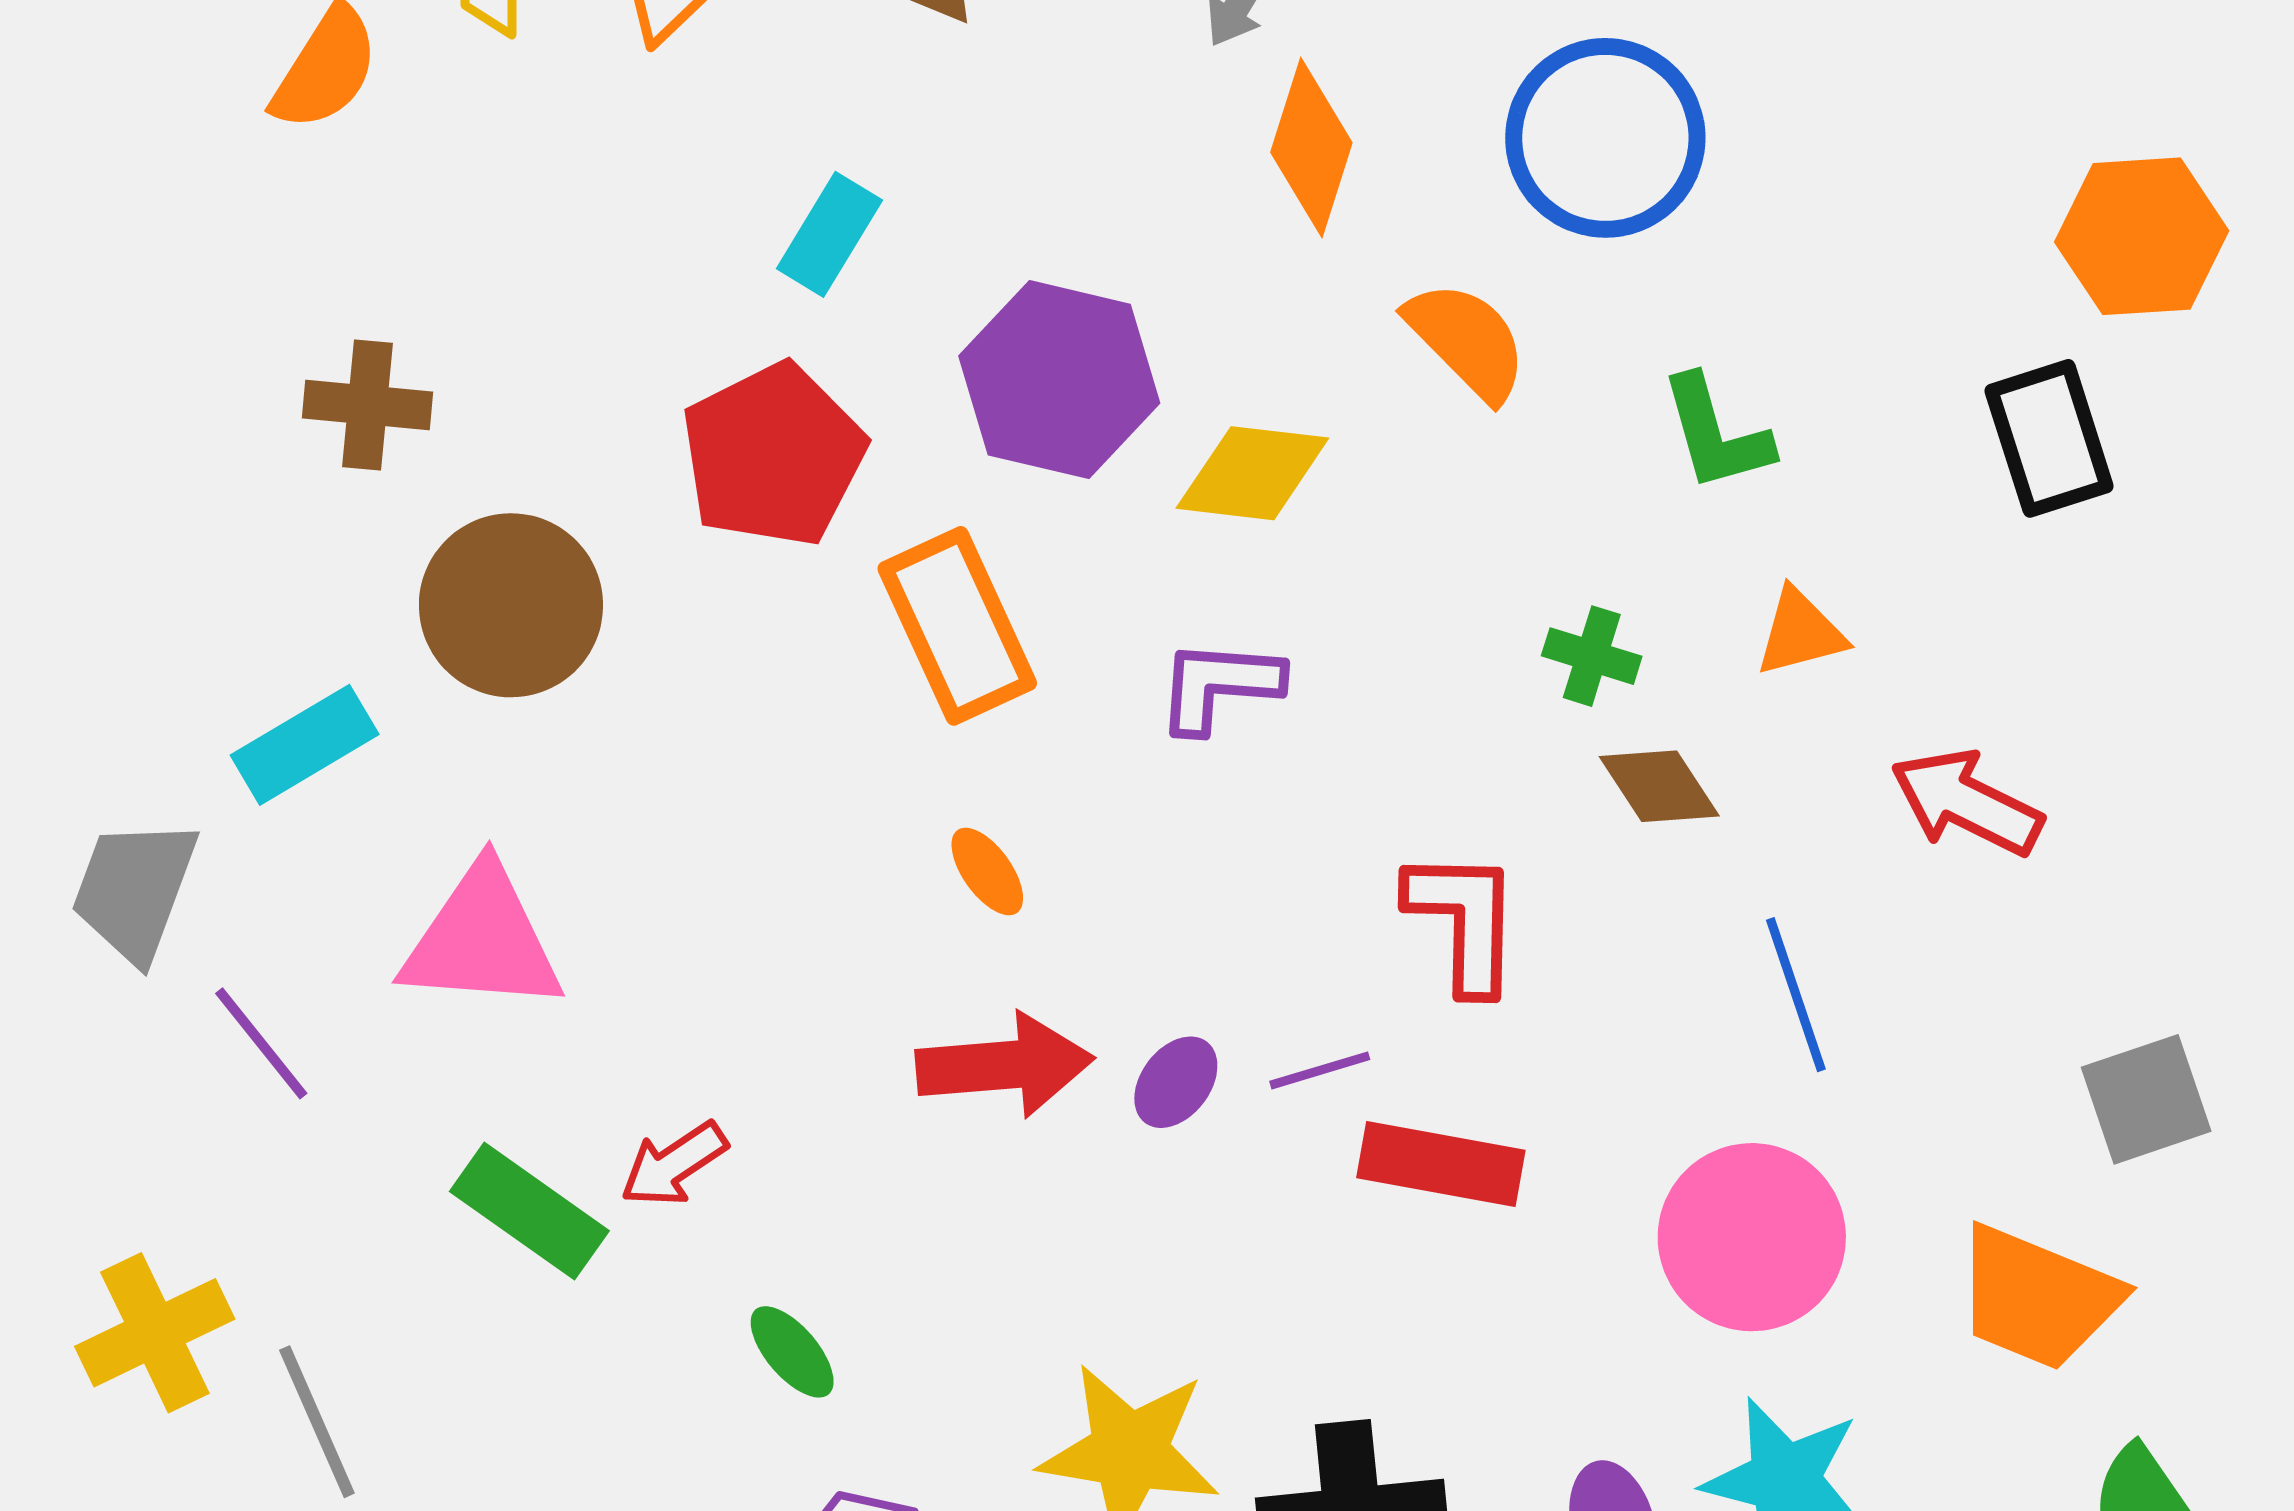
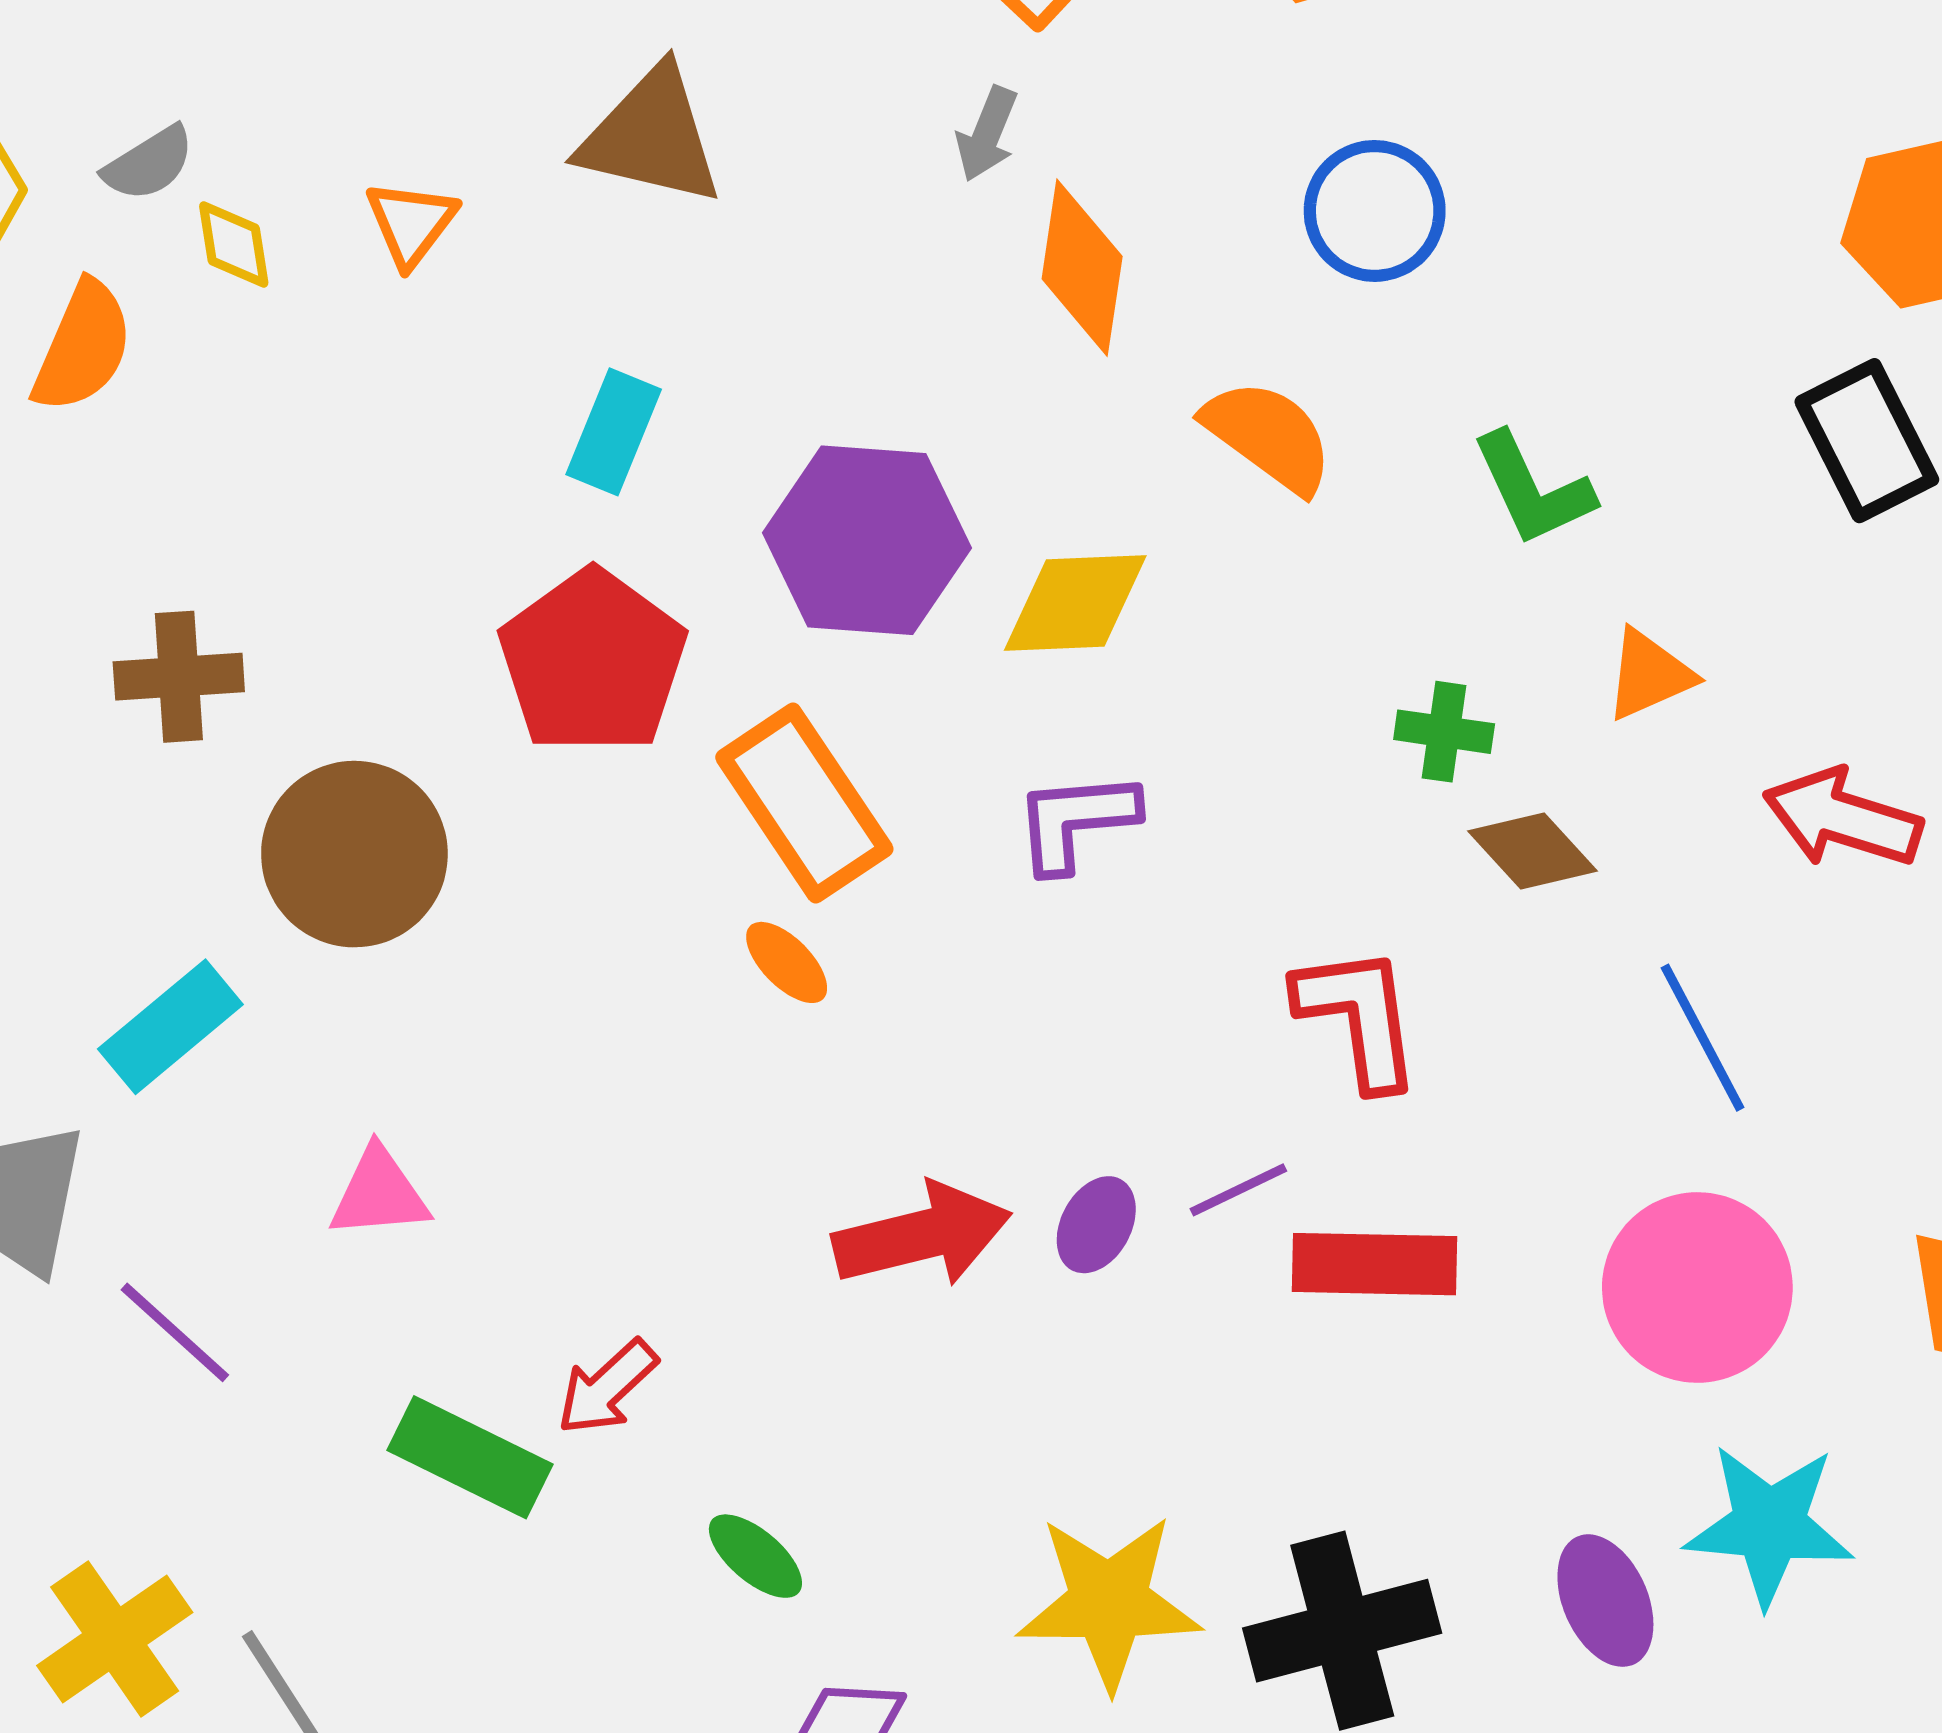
blue circle: (1605, 138) -> (1375, 211), size x0.7
orange ellipse: (987, 871) -> (787, 962), moved
pink triangle: (482, 940) -> (379, 1193), size x0.6

